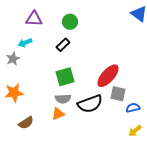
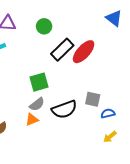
black rectangle: (63, 45) -> (62, 50), moved, size x1.6
red ellipse: (108, 76) -> (84, 52), moved
gray semicircle: (63, 99) -> (37, 104), turned -35

